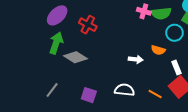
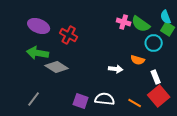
green semicircle: (161, 13) -> (141, 24), turned 42
purple ellipse: (57, 15) -> (39, 26), turned 65
green arrow: (56, 43) -> (38, 53), turned -100
purple square: (89, 95) -> (81, 101), moved

